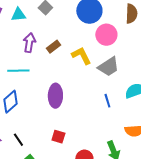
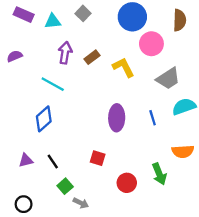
gray trapezoid: (108, 67) -> (168, 79), moved
cyan line: (18, 71) -> (53, 84), turned 30
purple ellipse: (55, 96) -> (117, 118), moved

